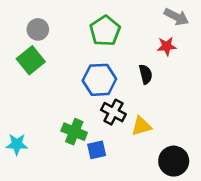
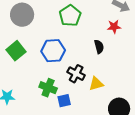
gray circle: (38, 29) -> (22, 15), size x1.5
green square: (31, 60) -> (16, 51), moved
blue hexagon: (99, 80) -> (53, 51), moved

